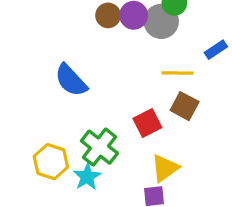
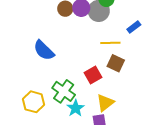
cyan star: (87, 177) -> (76, 108), moved

